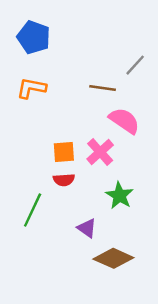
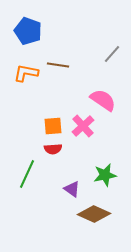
brown line: (103, 88) -> (58, 65), moved
green star: (119, 195) -> (105, 175), moved, turned 30

